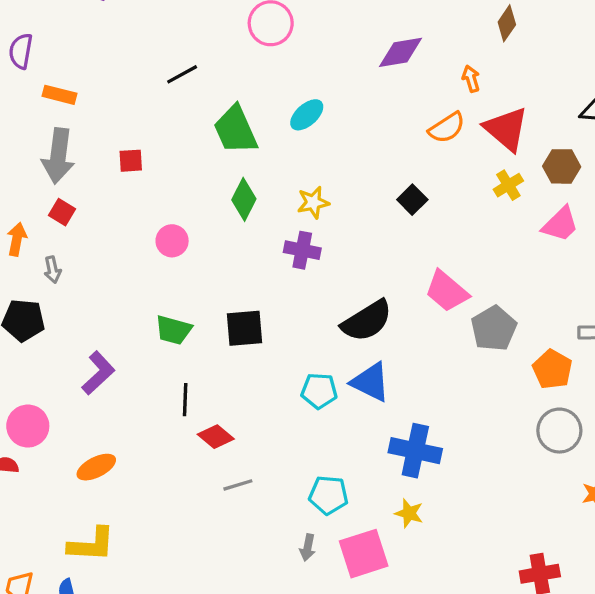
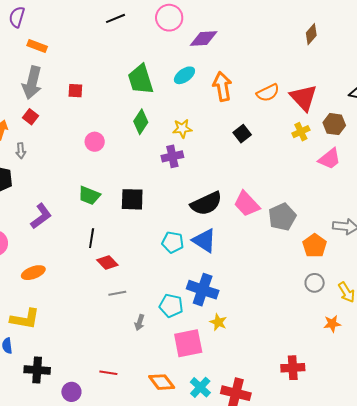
purple diamond: (401, 52) -> (204, 39), moved
black line: (182, 74) -> (116, 18), moved
orange arrow: (471, 79) -> (222, 87), moved, size x1.8
purple cross: (302, 250) -> (172, 156), turned -30
pink trapezoid: (447, 291) -> (247, 204), moved
gray circle: (559, 431) -> (315, 283), size x0.7
blue cross: (415, 451) -> (203, 290), moved
gray arrow: (308, 547) -> (140, 322), moved

